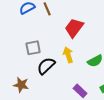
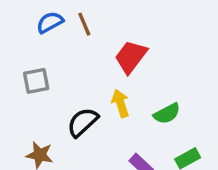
gray square: (33, 48) -> (36, 81), moved

